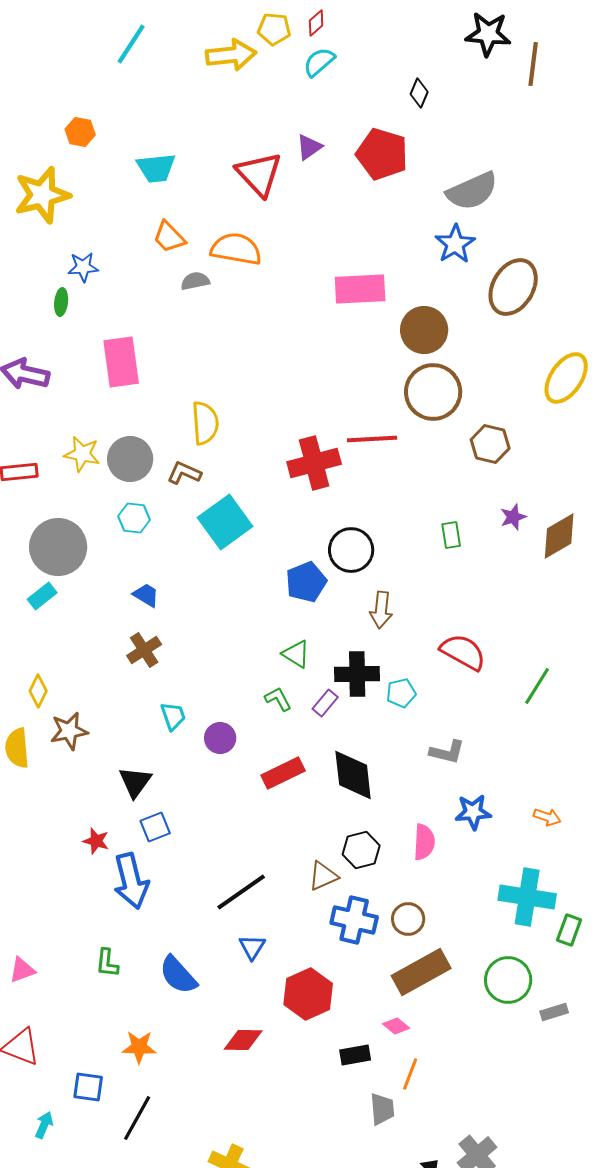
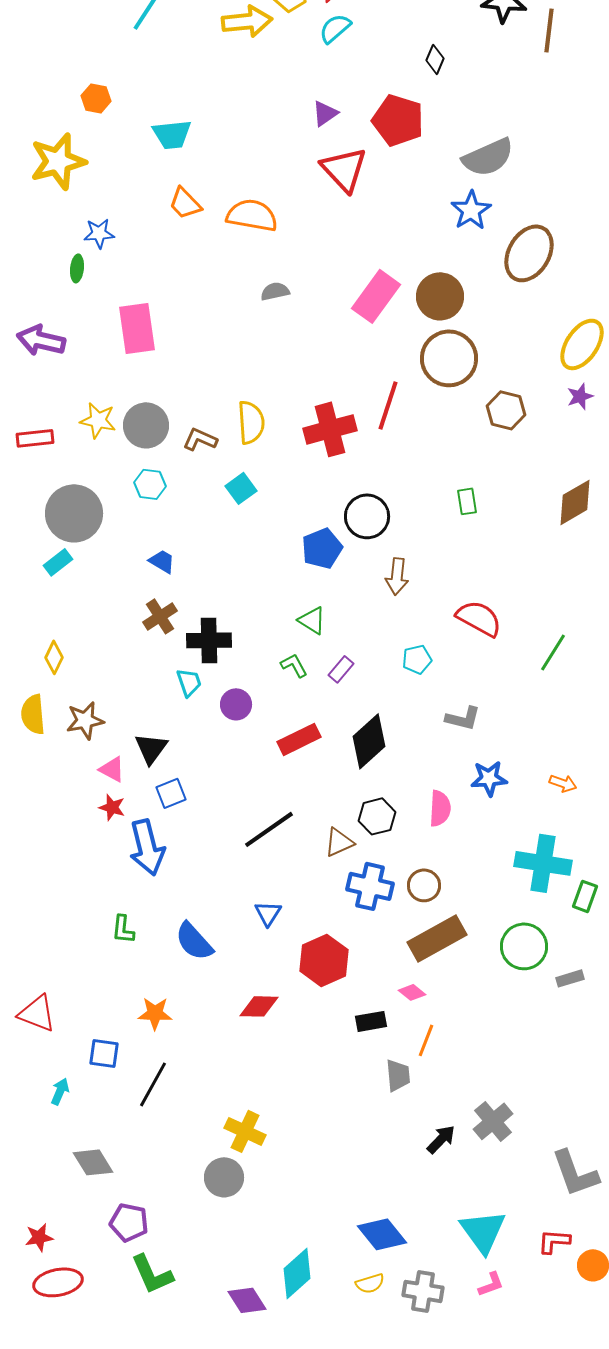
red triangle: (259, 174) -> (344, 169), moved
gray semicircle: (195, 281) -> (275, 291), moved
pink rectangle: (360, 289) -> (376, 296), moved, turned -51
yellow semicircle: (205, 423) -> (251, 422), moved
red line: (372, 439) -> (388, 405), turned -69
purple star: (513, 517) -> (580, 396), moved
cyan square: (225, 522) -> (241, 488), size x0.6
black cross: (357, 674) -> (209, 640), moved
brown star: (69, 731) -> (85, 720), moved
black diamond: (353, 775) -> (369, 741), turned 54
black line: (241, 892) -> (269, 829), moved
pink triangle: (22, 970) -> (112, 769), moved, turned 48

